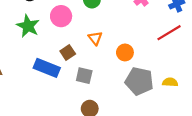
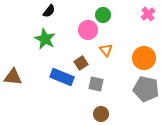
pink circle: (61, 16) -> (88, 30), moved
orange circle: (125, 52) -> (144, 58), moved, size x1.5

